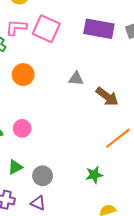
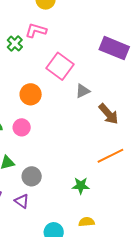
pink square: (46, 29) -> (60, 66), moved
orange circle: (23, 75) -> (31, 94), moved
gray triangle: (76, 79) -> (83, 91), turned -42

